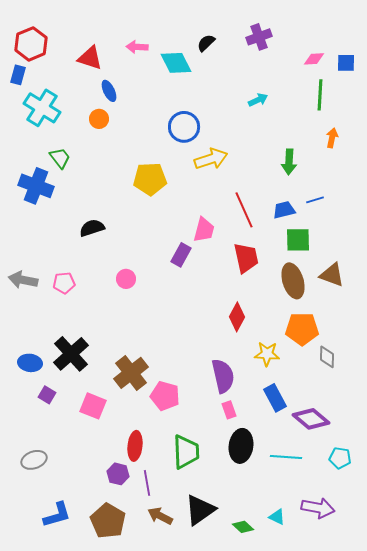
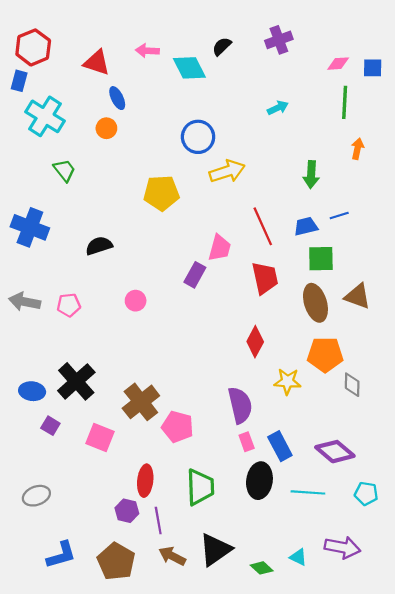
blue cross: (36, 186) -> (30, 227), moved
blue rectangle: (275, 398) -> (280, 446), moved

